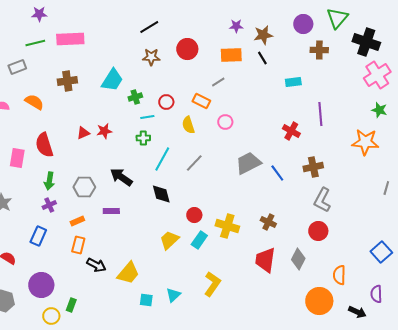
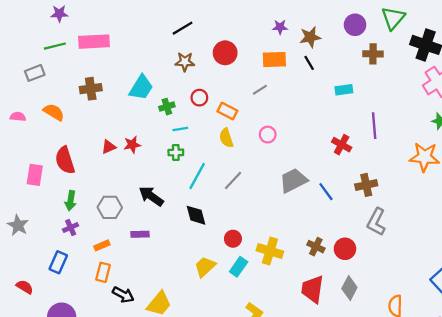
orange rectangle: (201, 101) -> (227, 111), moved
red circle: (166, 102) -> (199, 98), moved
red circle: (318, 231) -> (345, 249), moved

